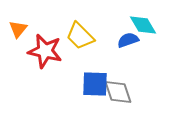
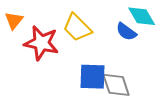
blue semicircle: (128, 40) -> (126, 32), turned -125

